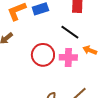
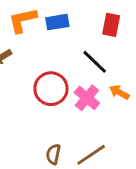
pink cross: (68, 57) -> (87, 98), turned 30

